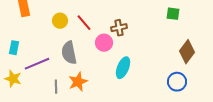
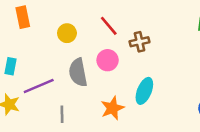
red line: (84, 23) -> (109, 26), moved
pink circle: (104, 43) -> (108, 60), moved
orange star: (78, 82) -> (112, 108), moved

